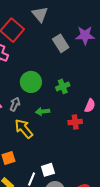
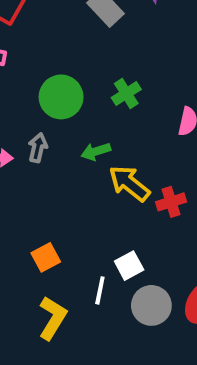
red cross: (75, 122) -> (171, 202), moved
yellow arrow: (24, 129) -> (129, 183), moved

